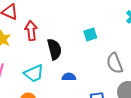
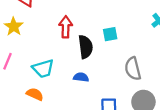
red arrow: (31, 31) -> (66, 27), moved
black semicircle: (54, 49) -> (85, 47), moved

